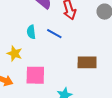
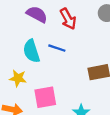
cyan semicircle: (31, 32) -> (31, 51), size x1.5

